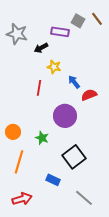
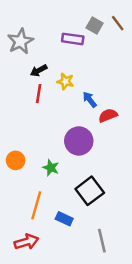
gray star: (17, 34) -> (20, 41), turned 30
black arrow: (41, 48) -> (39, 70), moved
red line: (39, 88) -> (39, 94), moved
orange line: (19, 162) -> (36, 205), moved
gray line: (84, 198) -> (102, 241), turned 36

